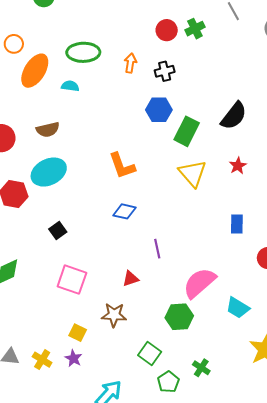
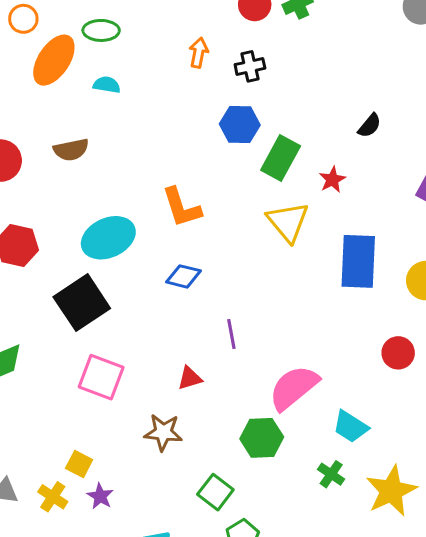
green ellipse: (83, 52) -> (101, 30), moved, size x0.7
black semicircle: (234, 116) -> (369, 126), moved, size x0.6
red star: (238, 166) -> (332, 180), moved
cyan ellipse: (49, 172) -> (108, 238), moved
blue rectangle: (237, 224) -> (358, 261), moved, size x1.8
black square: (58, 231) -> (82, 303), size x2.0
yellow square: (78, 333) -> (79, 464), moved
green cross: (201, 368) -> (331, 474), moved

